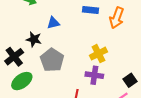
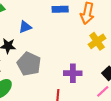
yellow cross: (98, 54) -> (97, 41), moved

